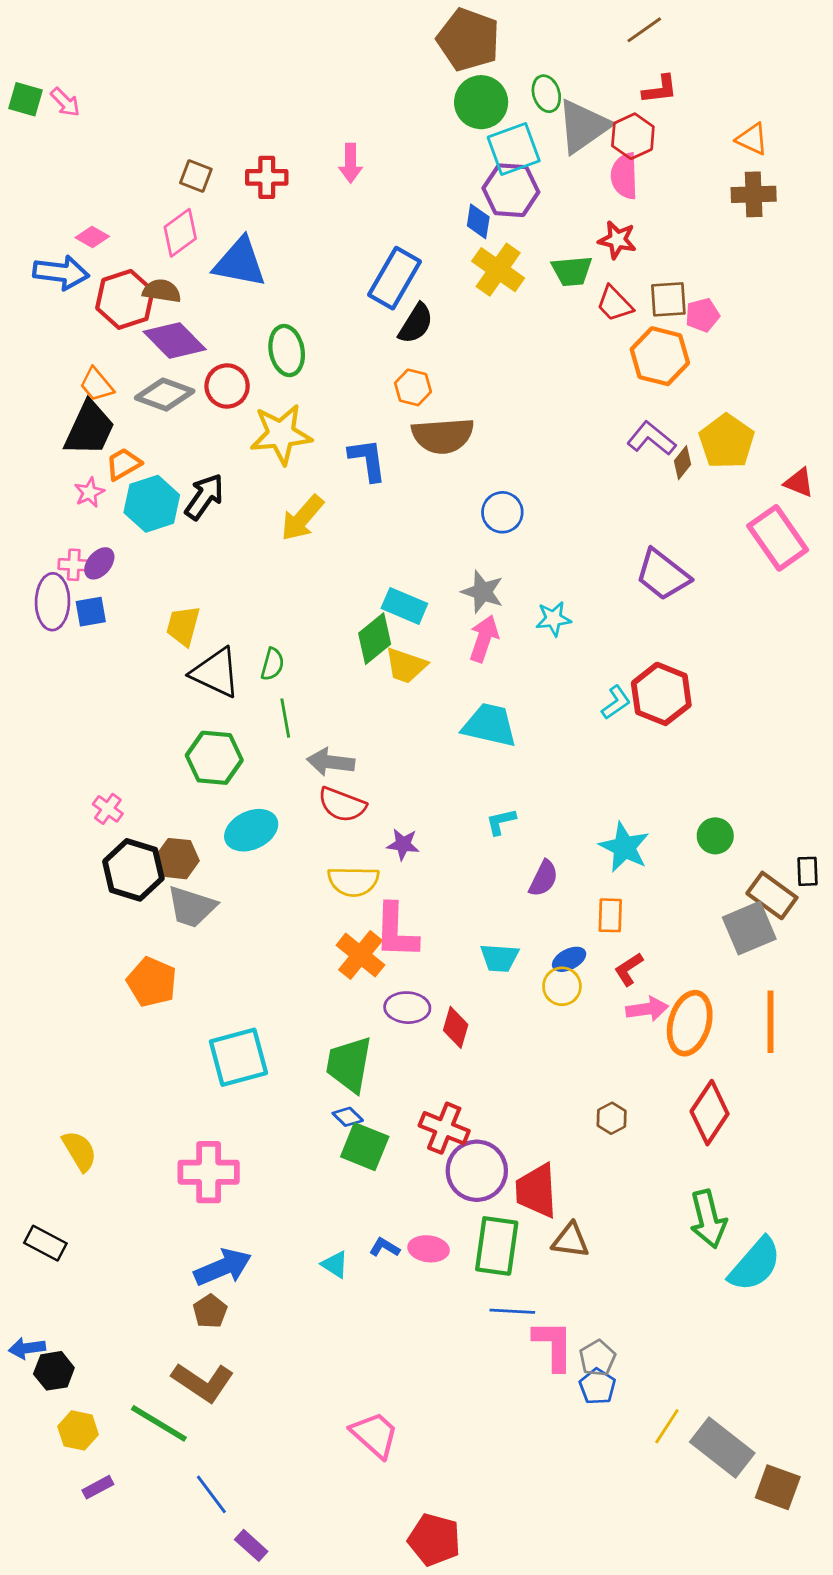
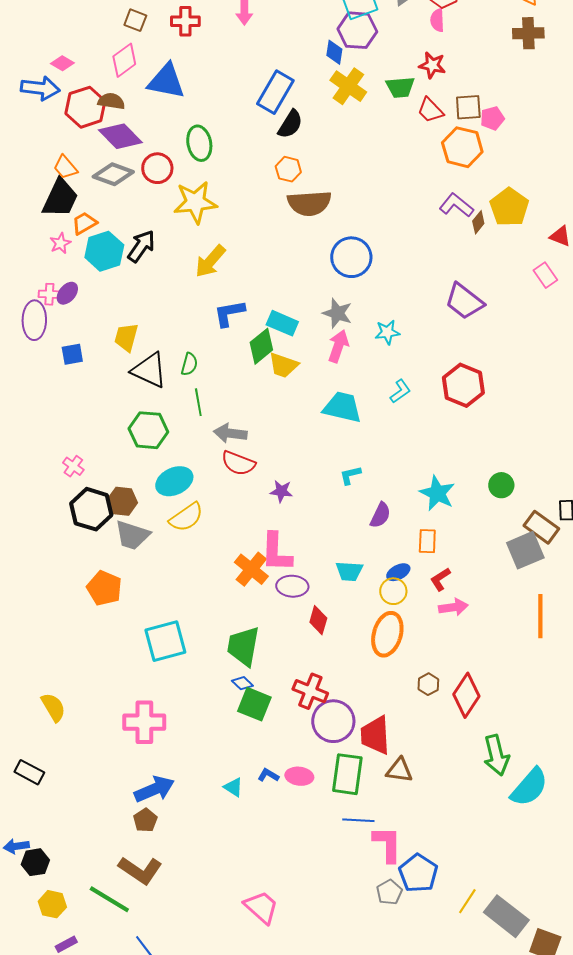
pink semicircle: (624, 176) -> (437, 20), size x0.7
blue L-shape: (368, 460) -> (229, 313), moved, turned -92
blue circle: (502, 512) -> (351, 257), size x1.4
pink rectangle: (778, 538) -> (545, 275), size x0.6
blue square: (91, 612) -> (72, 354), moved
cyan L-shape: (616, 702) -> (400, 391), moved
yellow semicircle: (353, 881) -> (186, 517), moved, turned -36
purple ellipse: (407, 1008) -> (292, 586), moved
orange ellipse: (690, 1023) -> (387, 634), moved
red diamond: (710, 1113) -> (466, 695), moved
gray pentagon: (597, 1358) -> (389, 892), moved
blue pentagon: (597, 1386) -> (418, 873), size x1.5

